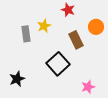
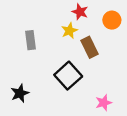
yellow star: (44, 26) -> (69, 31), moved
orange circle: (96, 27) -> (112, 20), moved

